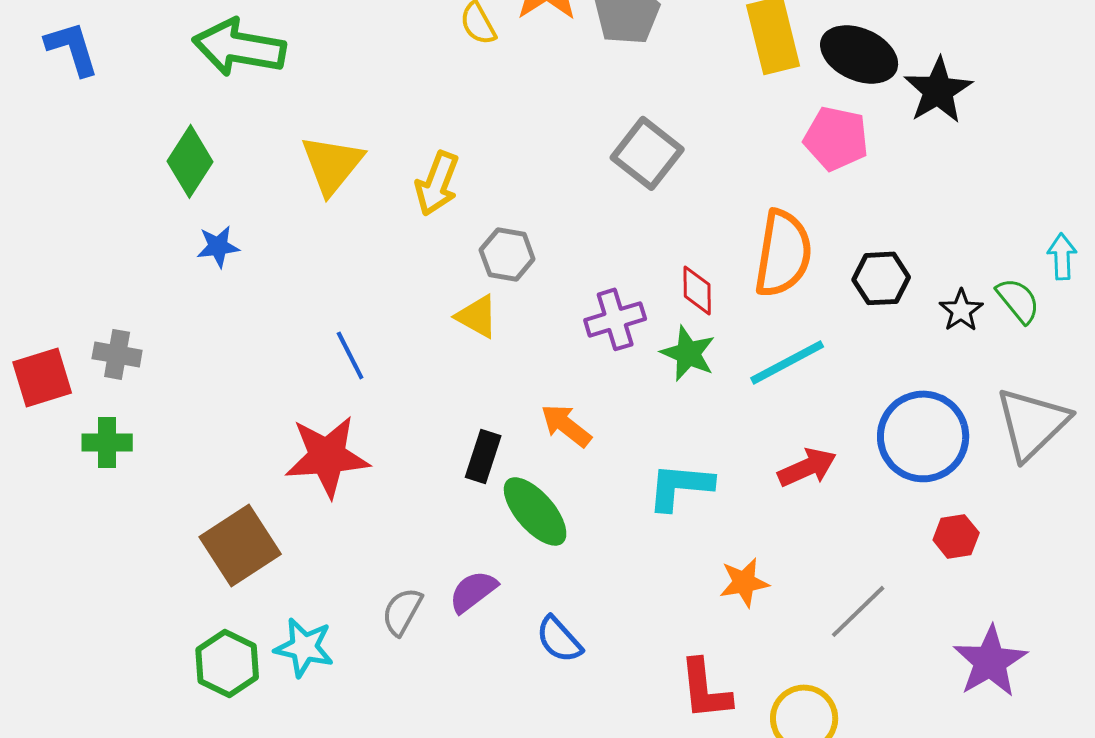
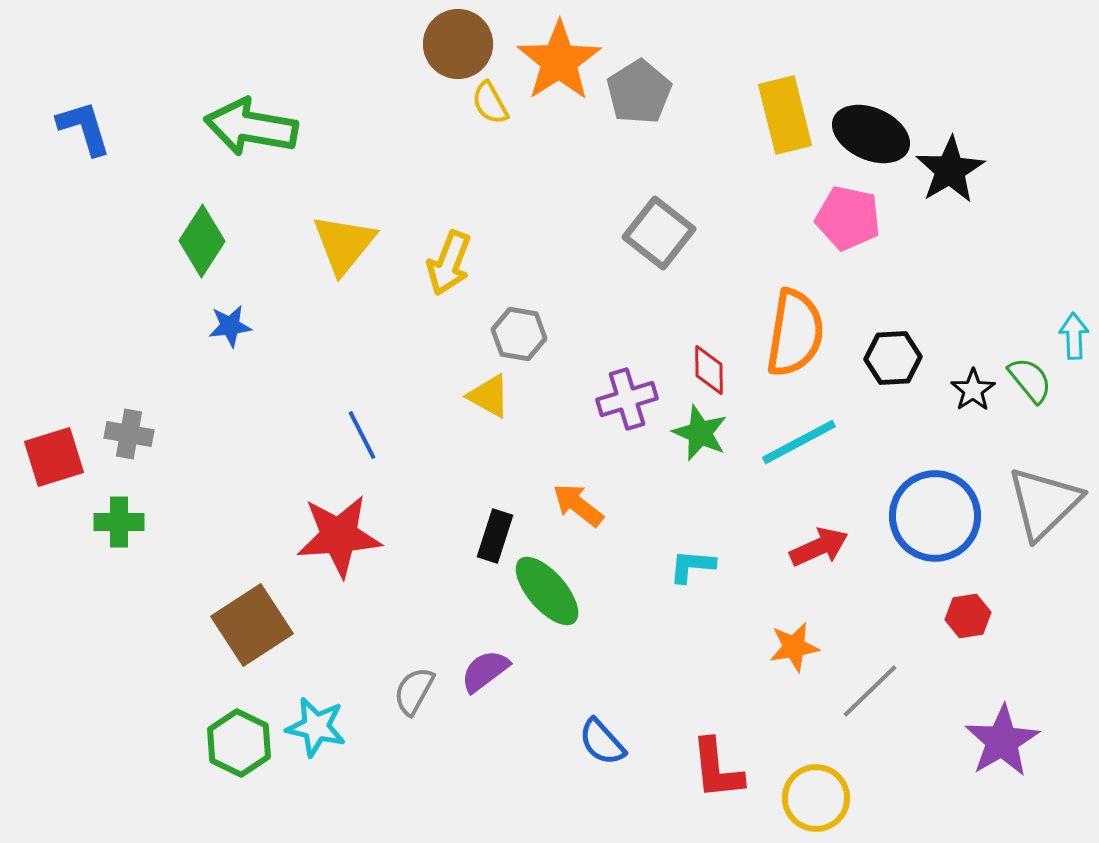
cyan L-shape: (680, 486) -> (692, 566), size x0.7
orange star: (744, 582) -> (794, 647), moved
blue semicircle: (559, 639) -> (602, 742), moved

